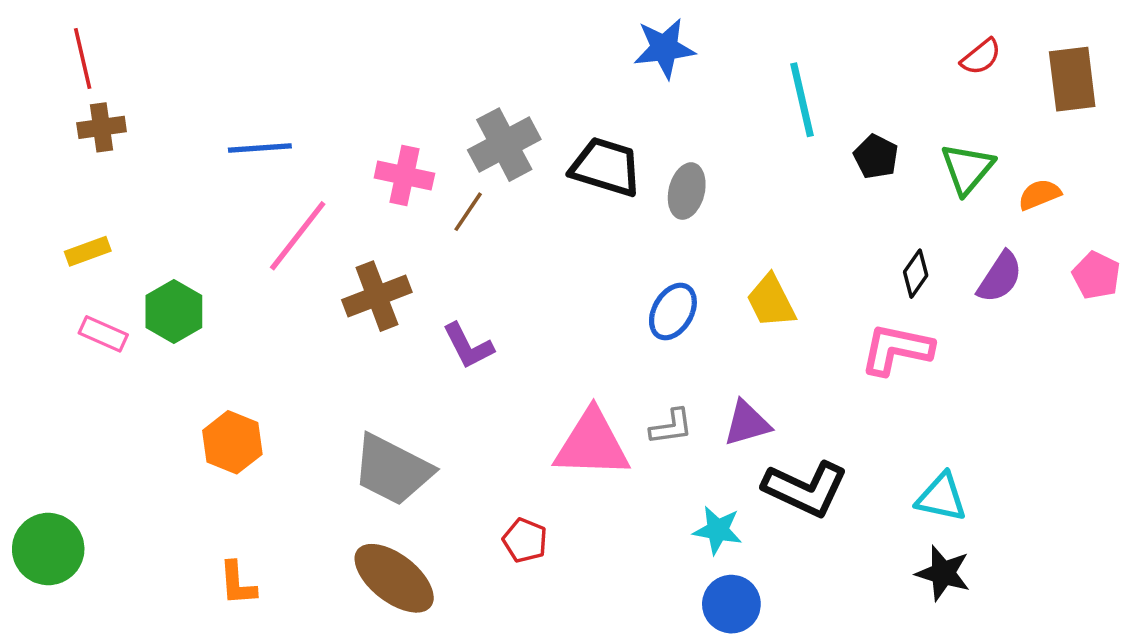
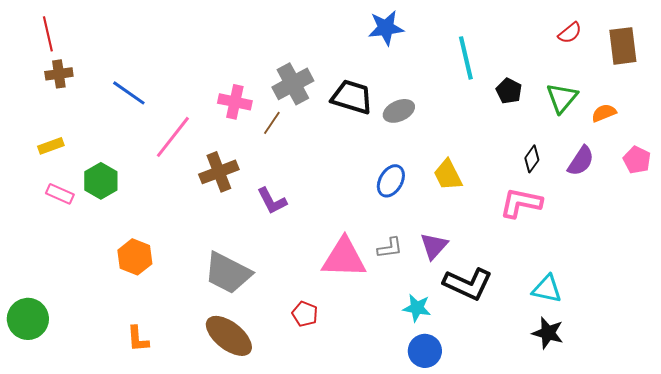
blue line: (260, 148) -> (129, 93), moved, turned 39
gray ellipse: (687, 191) -> (399, 111), turned 52
purple triangle: (747, 423) -> (434, 246), turned -32

